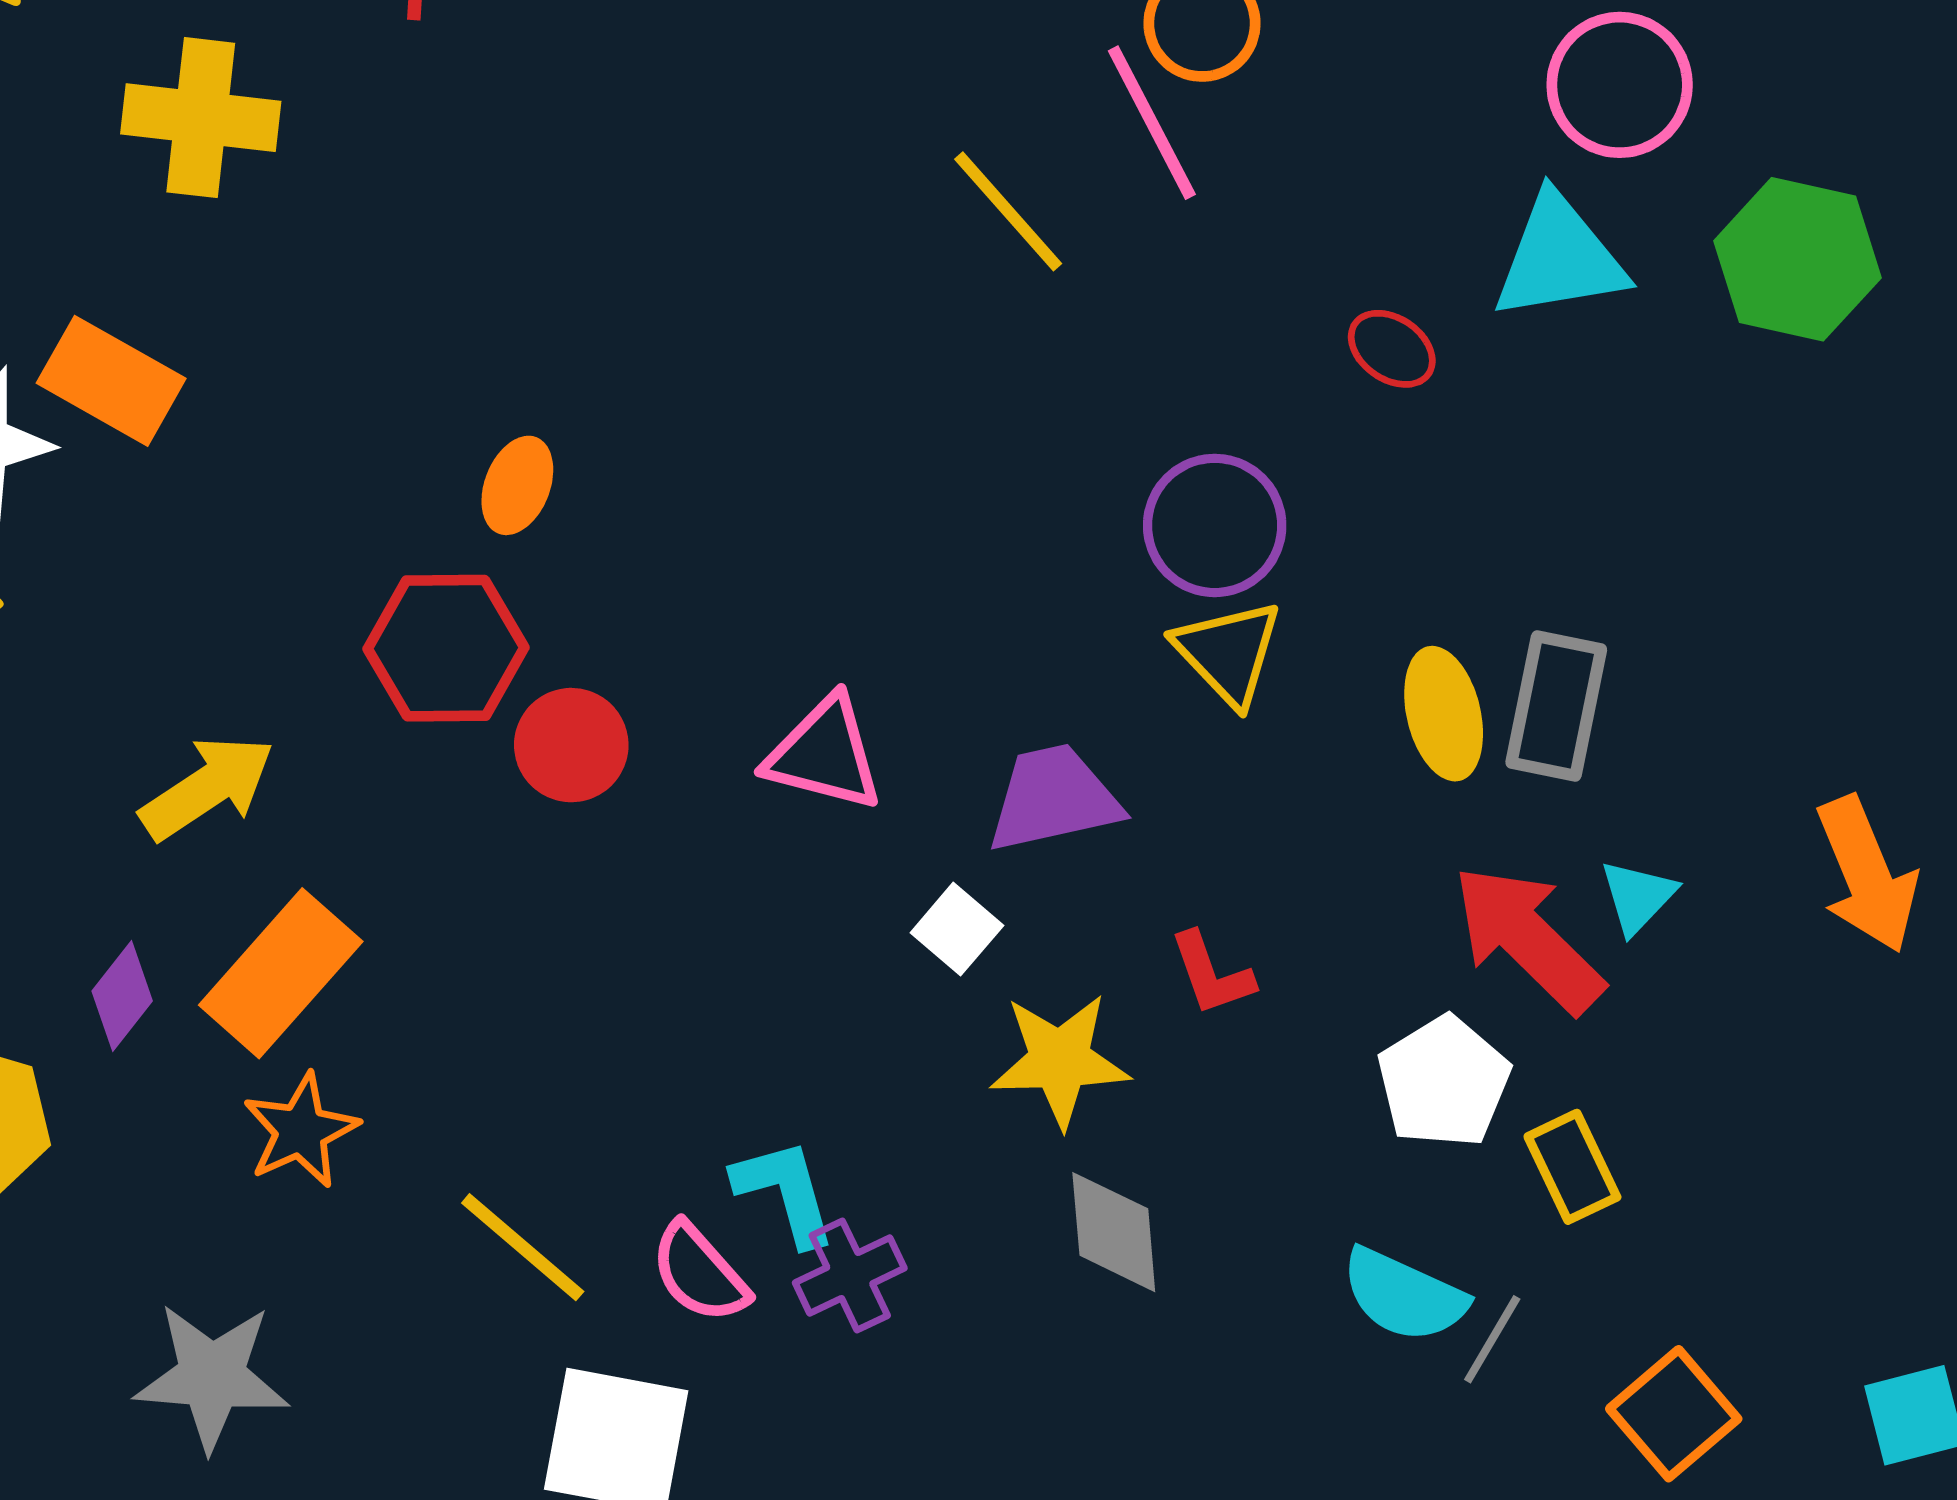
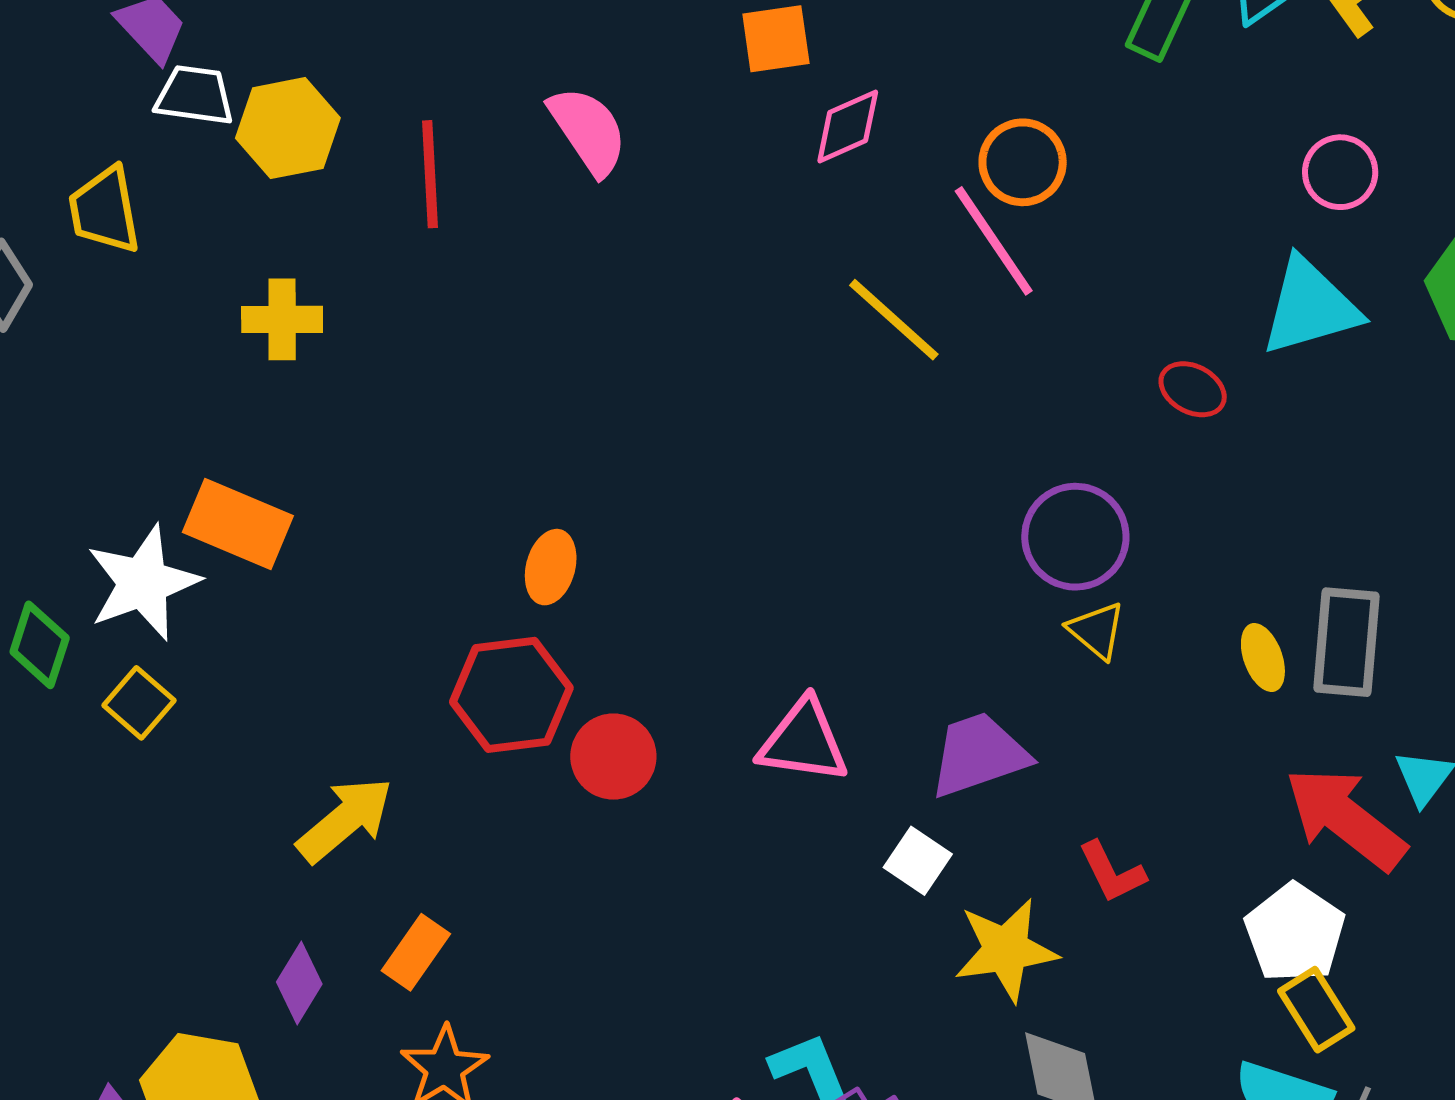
pink circle: (1620, 85) -> (1340, 172), size x0.7
yellow cross: (201, 118) -> (282, 319), size x0.7
yellow triangle: (1228, 653) -> (1097, 631), size x0.7
yellow ellipse: (1444, 714) -> (1263, 658), size x0.7
orange rectangle: (281, 973) -> (416, 952), size x0.6
yellow rectangle: (1572, 1167) -> (1316, 1010), moved

